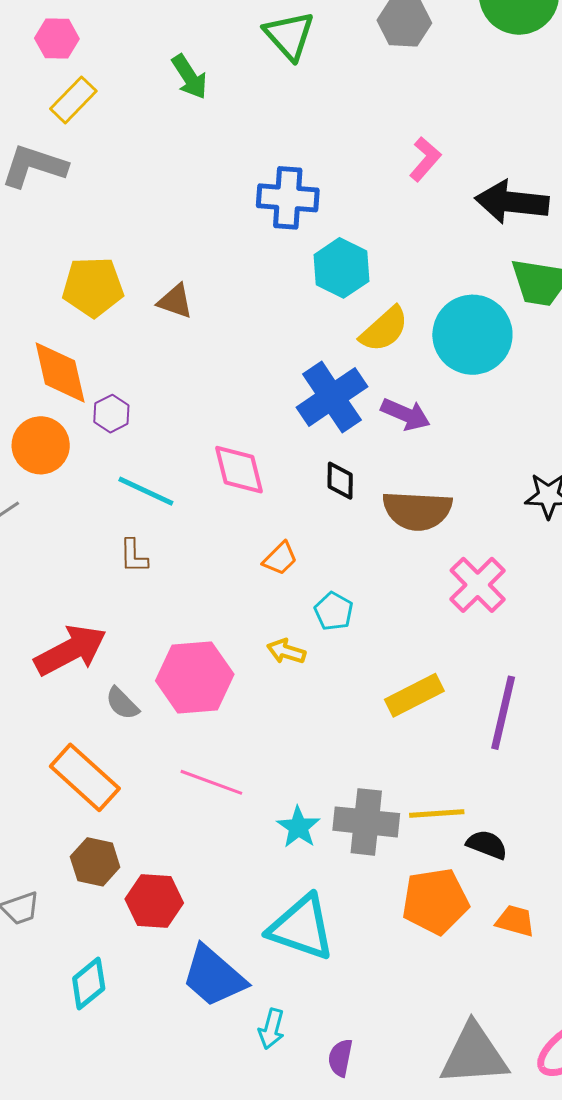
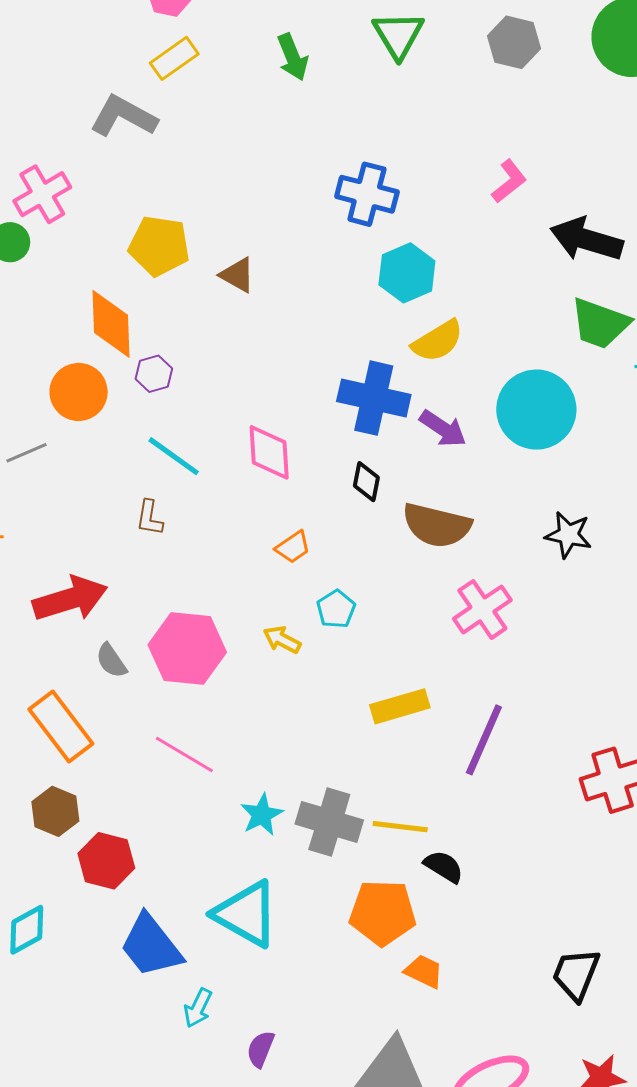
cyan circle: (472, 335) -> (536, 410), moved
blue cross: (332, 397) -> (374, 398), turned 36
orange trapezoid: (515, 921) -> (424, 971), moved

